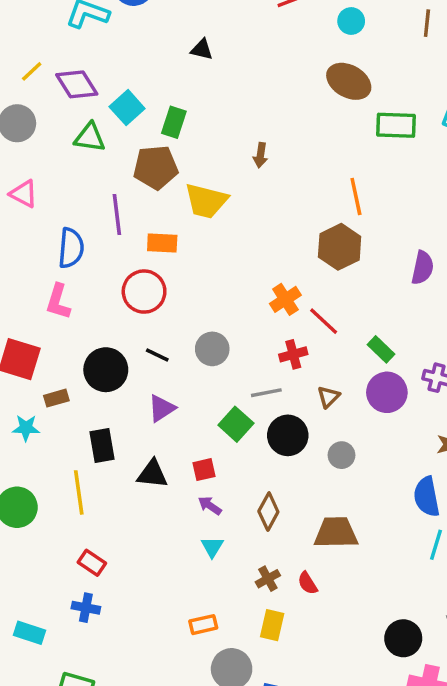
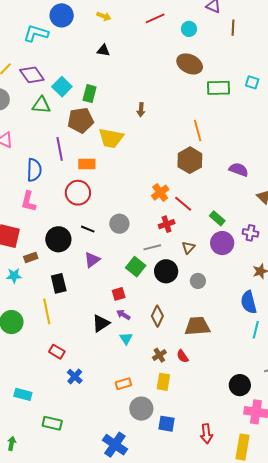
purple semicircle: (423, 268) -> (239, 170), turned -78
black triangle: (152, 474) -> (101, 323), moved, turned -36
blue cross: (86, 608) -> (75, 376), moved, turned 35

